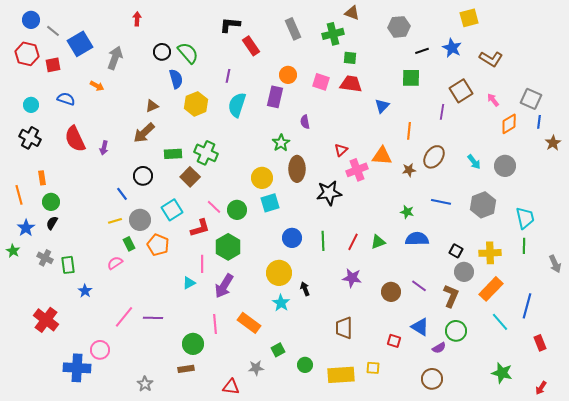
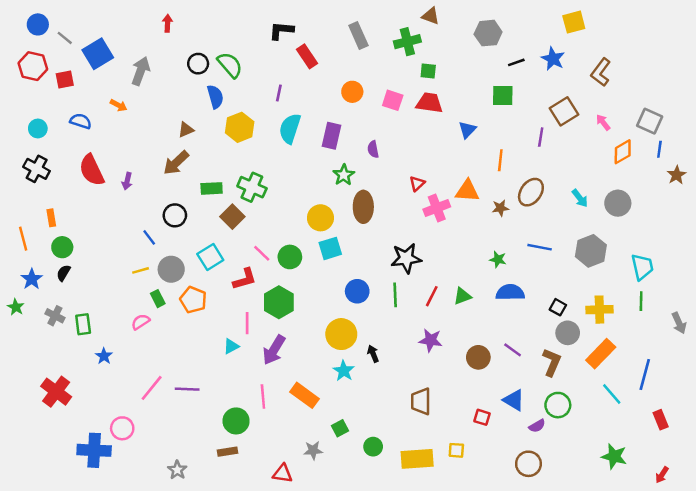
brown L-shape: (491, 59) -> (601, 72), turned 95
purple rectangle: (275, 97) -> (331, 136), moved
black star: (329, 193) -> (406, 258), moved

